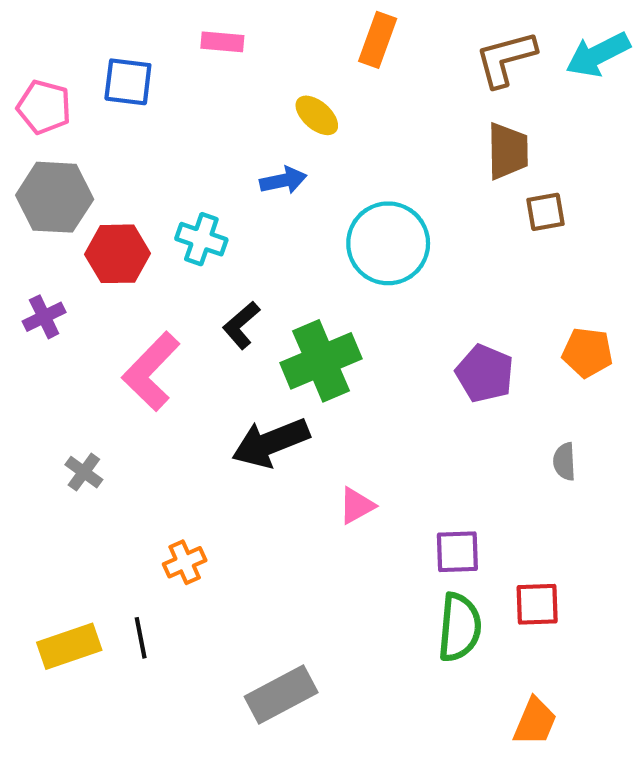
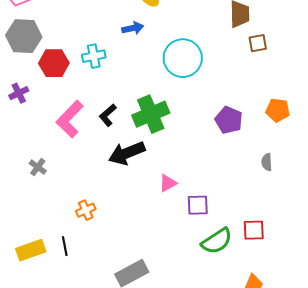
cyan cross: (201, 239) -> (94, 56), turned -30
black L-shape: (241, 325) -> (108, 115), moved
purple square: (457, 552) -> (198, 205), moved
green semicircle: (459, 627) -> (217, 241), turned 52

